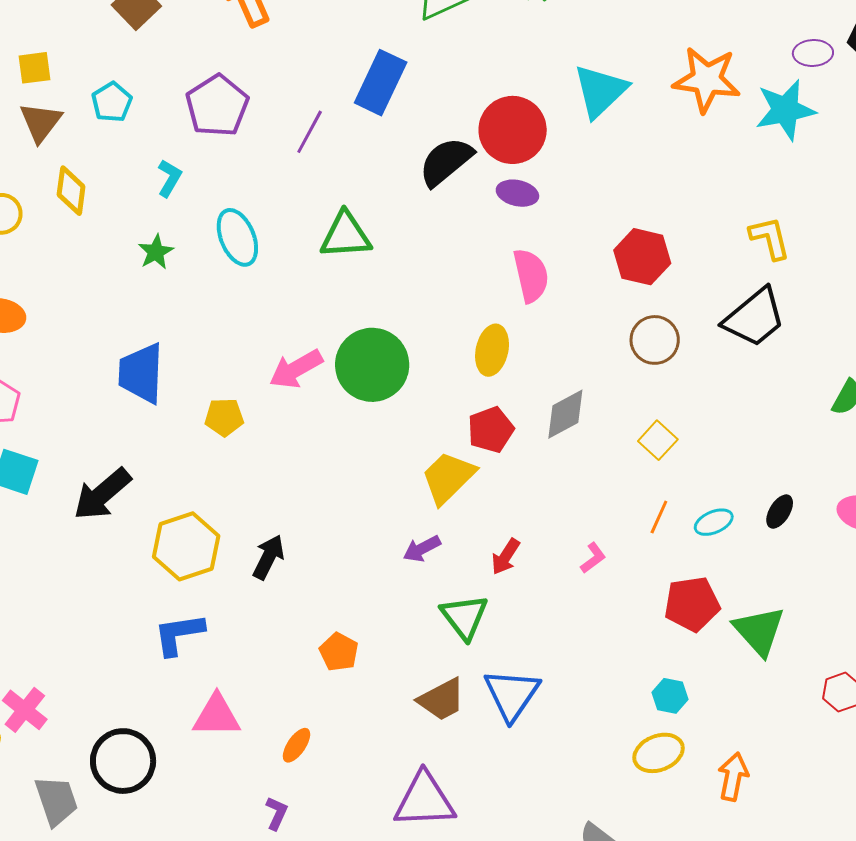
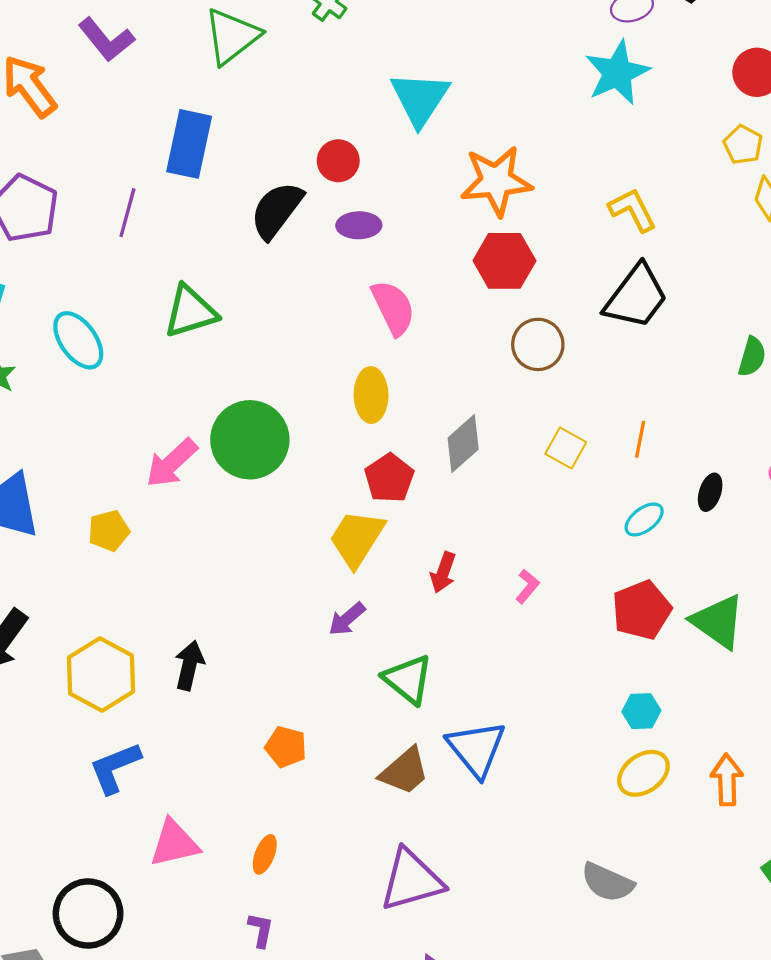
orange star: (707, 80) -> (496, 181), moved
red circle: (513, 130) -> (338, 161), size x0.6
orange line: (659, 517) -> (640, 439), moved
red arrow: (506, 557) -> (443, 572), moved

